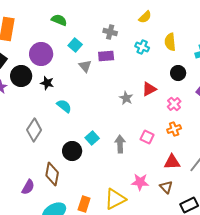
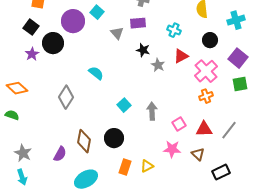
cyan square: (75, 45) -> (97, 12), moved
cyan cross: (142, 47) -> (174, 30), moved
black star: (47, 83) -> (143, 50), moved
pink cross: (174, 104) -> (206, 71), size x1.6
pink square: (147, 137) -> (179, 124), moved, turned 32
black circle: (72, 151) -> (114, 138), moved
yellow triangle: (115, 199) -> (147, 166), size x0.6
orange rectangle: (84, 204) -> (125, 167), moved

